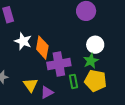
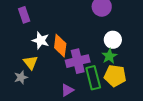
green rectangle: (73, 81) -> (93, 78), size x1.6
yellow triangle: (31, 85) -> (31, 62), moved

